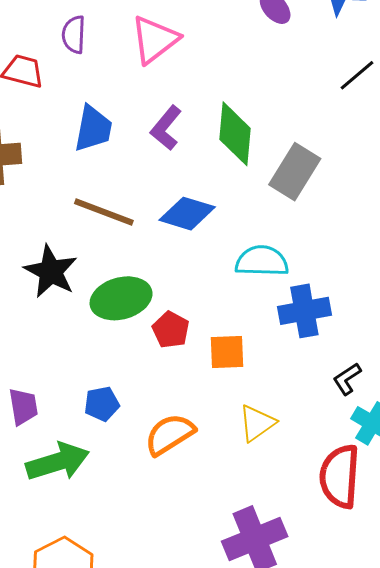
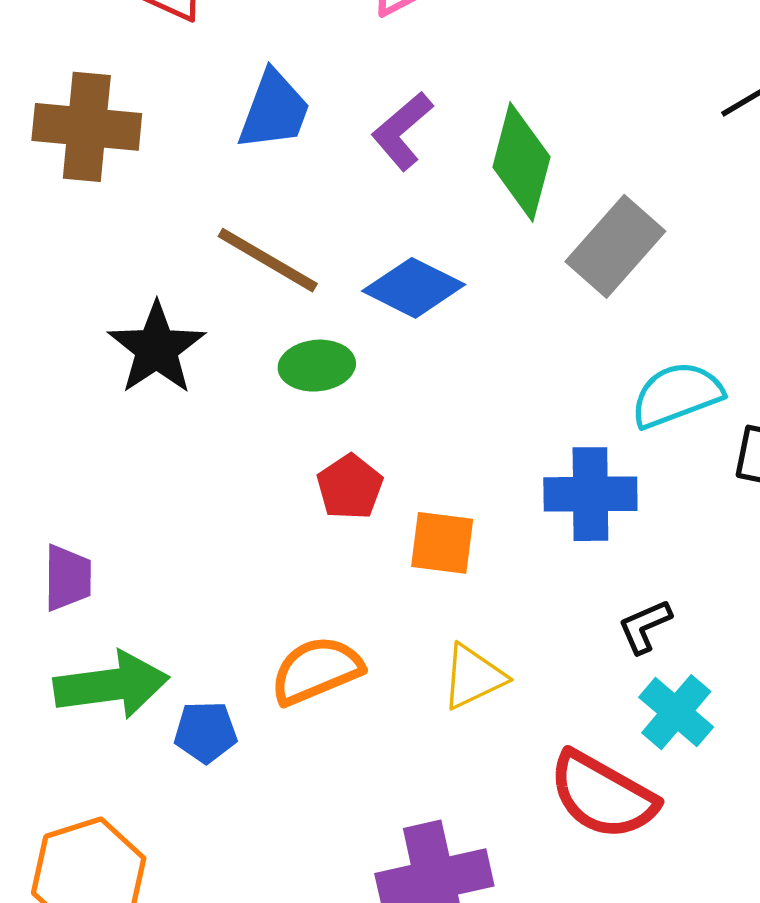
cyan semicircle: (262, 261) -> (677, 395), moved, turned -32
green ellipse: (121, 298) -> (317, 366), moved, size x0.7
blue pentagon: (102, 404) -> (206, 732), moved
red semicircle: (340, 476) -> (603, 795), turned -74

